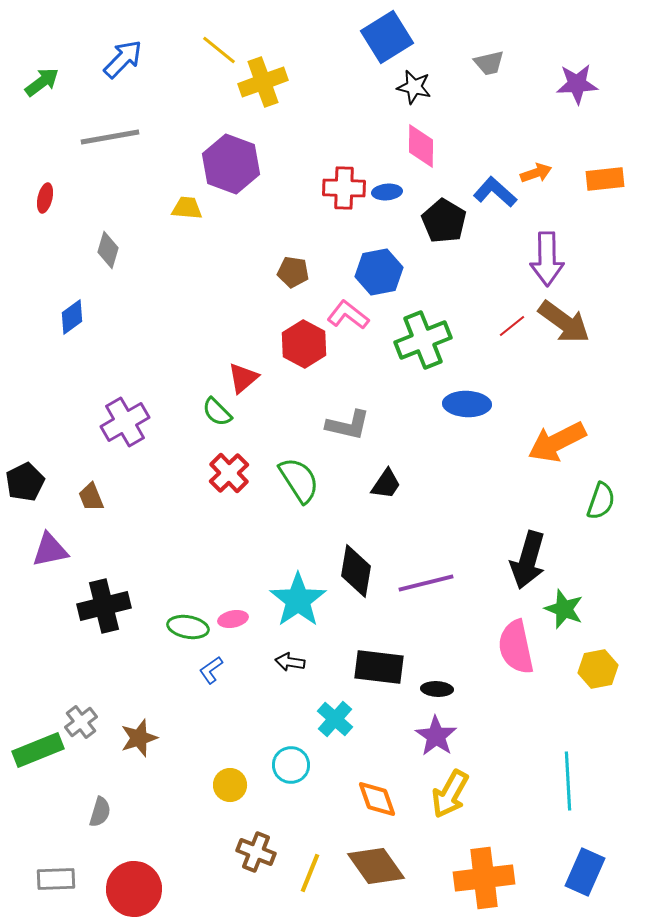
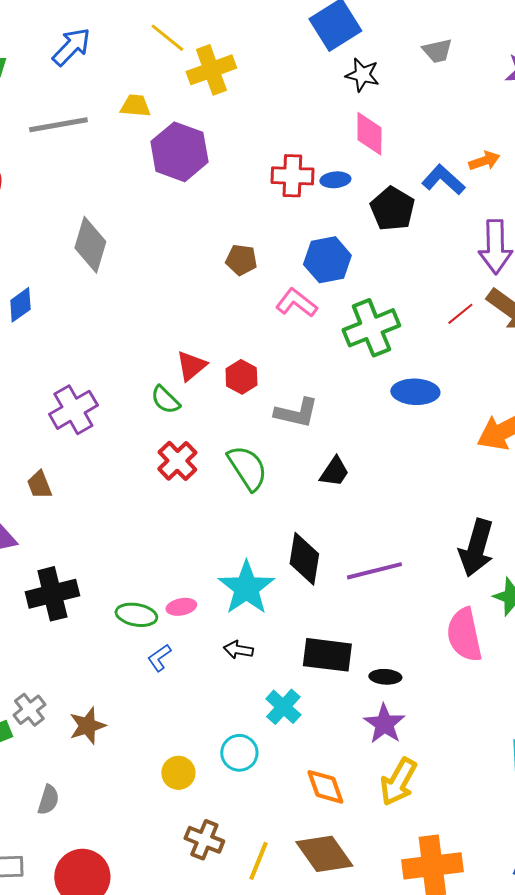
yellow trapezoid: (187, 208) -> (135, 106), moved
gray diamond: (108, 250) -> (90, 245), moved, size x1.5
red hexagon: (304, 344) -> (241, 377), moved, size x0.7

